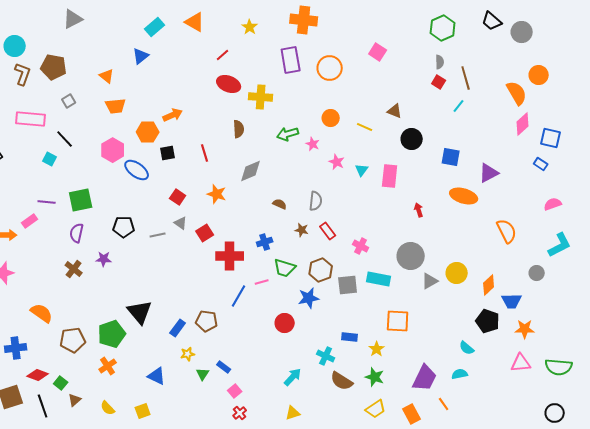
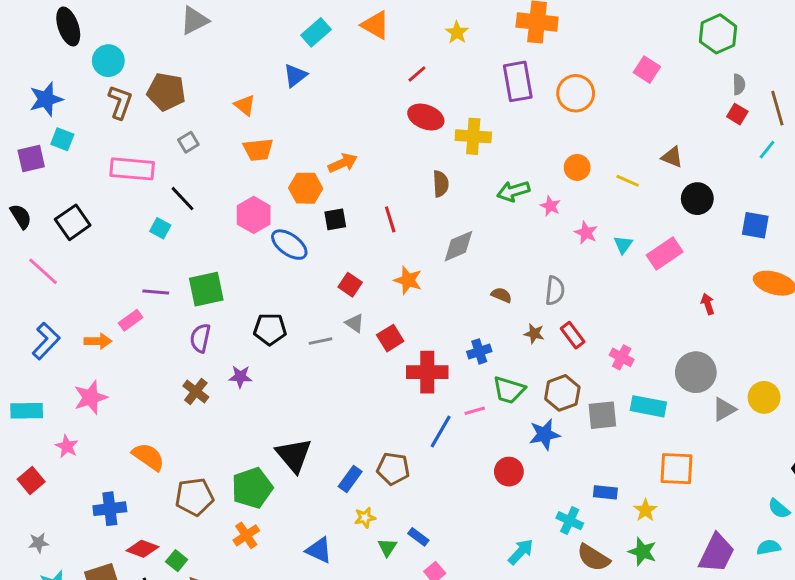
green hexagon: (443, 28) -> (718, 34), moved
pink rectangle: (390, 176) -> (665, 253), turned 50

